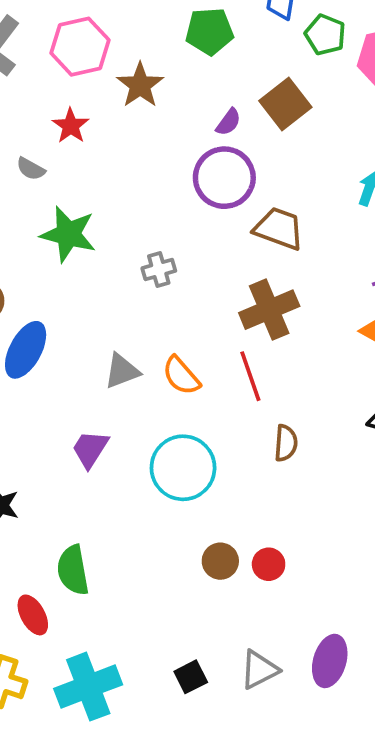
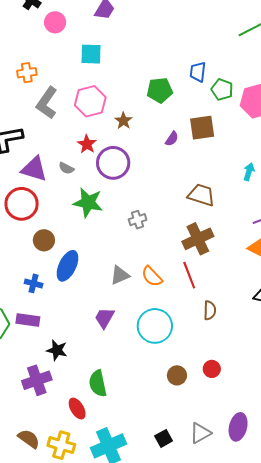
brown star: (140, 85) -> (123, 121), size x0.7
brown square: (285, 104) -> (202, 128), turned 32
purple circle: (224, 178) -> (113, 163), moved
red circle: (269, 564) -> (212, 369), moved

